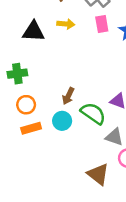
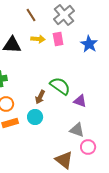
pink rectangle: (102, 24) -> (58, 39), moved
green semicircle: (93, 113) -> (60, 86), moved

